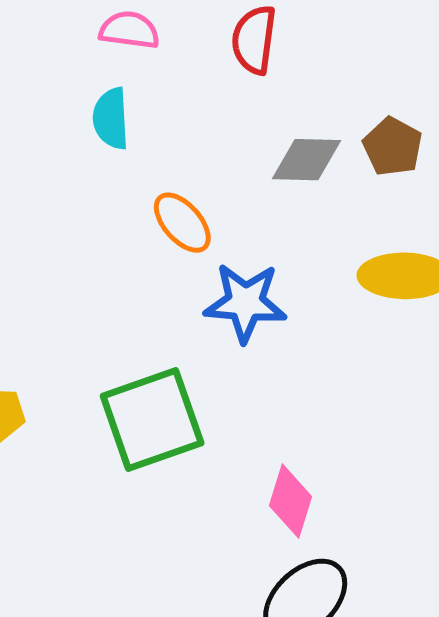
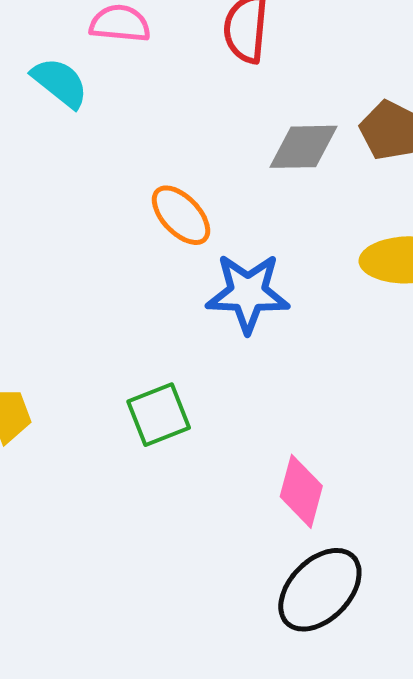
cyan semicircle: (111, 119) -> (60, 83), moved, turned 134
green square: (152, 419) -> (159, 415), size x0.6

